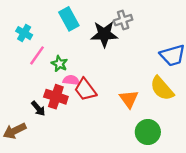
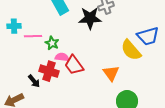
cyan cross: (24, 33) -> (14, 26), moved, turned -32
pink line: (37, 55) -> (33, 36), turned 54
yellow semicircle: (162, 88) -> (131, 50), moved

